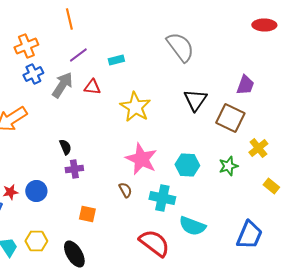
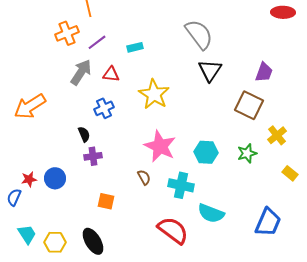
orange cross: (26, 46) -> (67, 33), moved
blue cross: (33, 74) -> (104, 108), moved
black triangle: (195, 100) -> (210, 70), moved
yellow hexagon: (36, 241) -> (55, 242), moved

